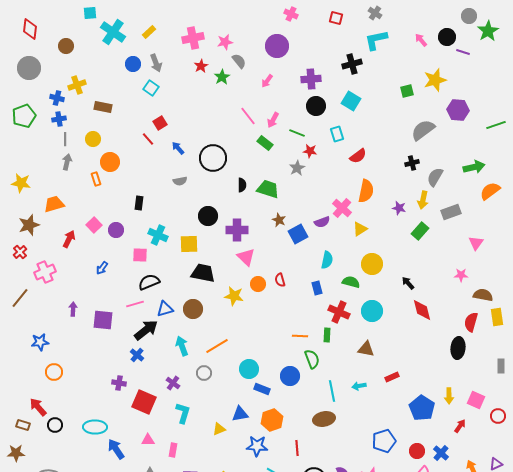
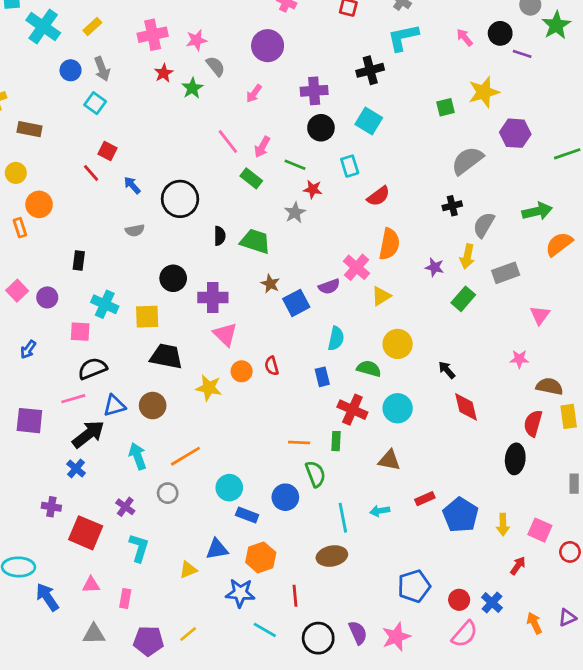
red square: (160, 123) -> (107, 151), turned -32
blue pentagon: (422, 408) -> (460, 515), moved

